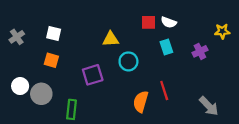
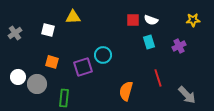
yellow star: (222, 31) -> (193, 20), moved
yellow triangle: (111, 39) -> (73, 17), moved
orange square: (51, 60) -> (52, 62), moved
cyan circle: (128, 61) -> (103, 55), moved
red line: (164, 90) -> (158, 78), moved

